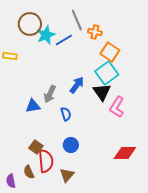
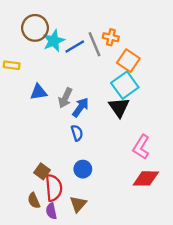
gray line: (77, 20) -> (94, 44), moved
blue arrow: (77, 85) -> (80, 107), moved
gray arrow: (50, 94) -> (65, 98), moved
blue triangle: (33, 106) -> (38, 92), moved
pink L-shape: (117, 107) -> (141, 147), moved
purple semicircle: (11, 181) -> (51, 211), moved

